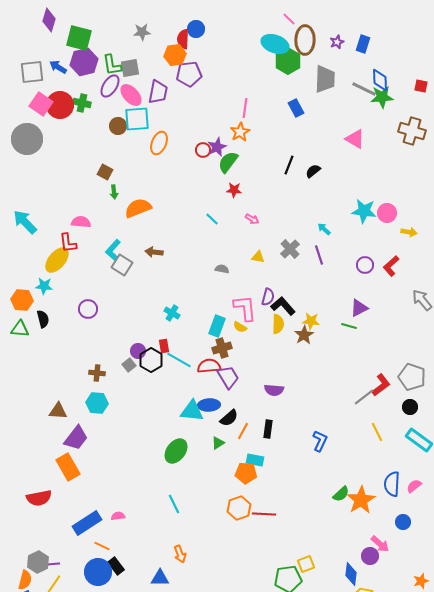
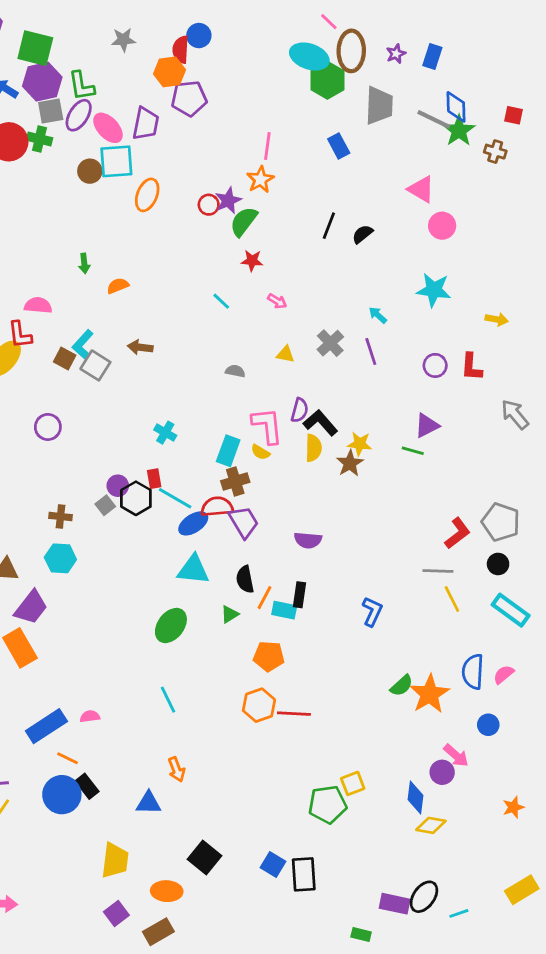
gray square: (130, 68) -> (51, 111), moved
green star: (382, 97) -> (459, 131), turned -30
brown cross: (412, 131) -> (495, 152), moved, size x0.6
brown square: (105, 172) -> (65, 358), moved
orange semicircle: (138, 208) -> (118, 286), size x0.6
pink circle: (387, 213) -> (442, 226), moved
red L-shape: (391, 266) -> (471, 367), turned -45
gray line: (364, 397) -> (438, 571), moved, turned 40
blue ellipse: (209, 405) -> (193, 523), moved, turned -30
black semicircle: (229, 418) -> (245, 579), turned 120
cyan rectangle: (255, 460) -> (284, 610), moved

